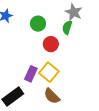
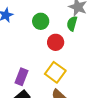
purple rectangle: (31, 74) -> (21, 77), moved

